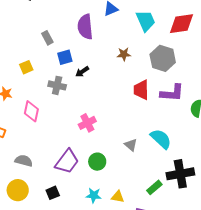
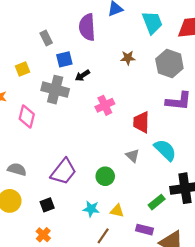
gray cross: (57, 85) -> (55, 90), size x1.4
red trapezoid: (141, 90) -> (141, 122), moved
pink cross: (87, 123) -> (105, 105), moved
green circle: (97, 162) -> (105, 176), moved

